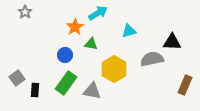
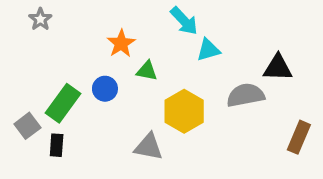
cyan arrow: (98, 13) -> (184, 21), moved, turned 78
green rectangle: (66, 83) -> (63, 103), moved

